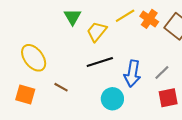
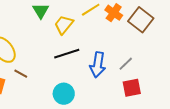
brown line: (61, 87) -> (21, 74), moved
cyan circle: (112, 99) -> (64, 94), moved

